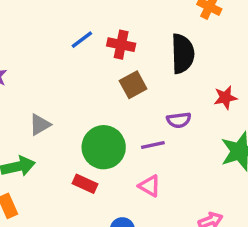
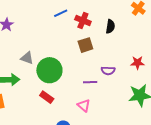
black semicircle: (183, 54) -> (110, 26), moved, size x0.6
gray triangle: (40, 125) -> (27, 58), turned 40
green circle: (104, 147) -> (49, 70), moved

